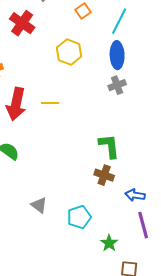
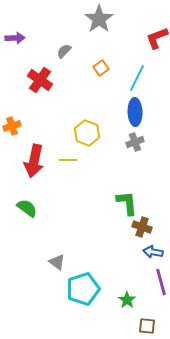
yellow hexagon: (69, 52) -> (87, 133), moved
brown cross: (104, 175) -> (142, 227), moved
cyan pentagon: (79, 217) -> (83, 289), moved, size x1.4

